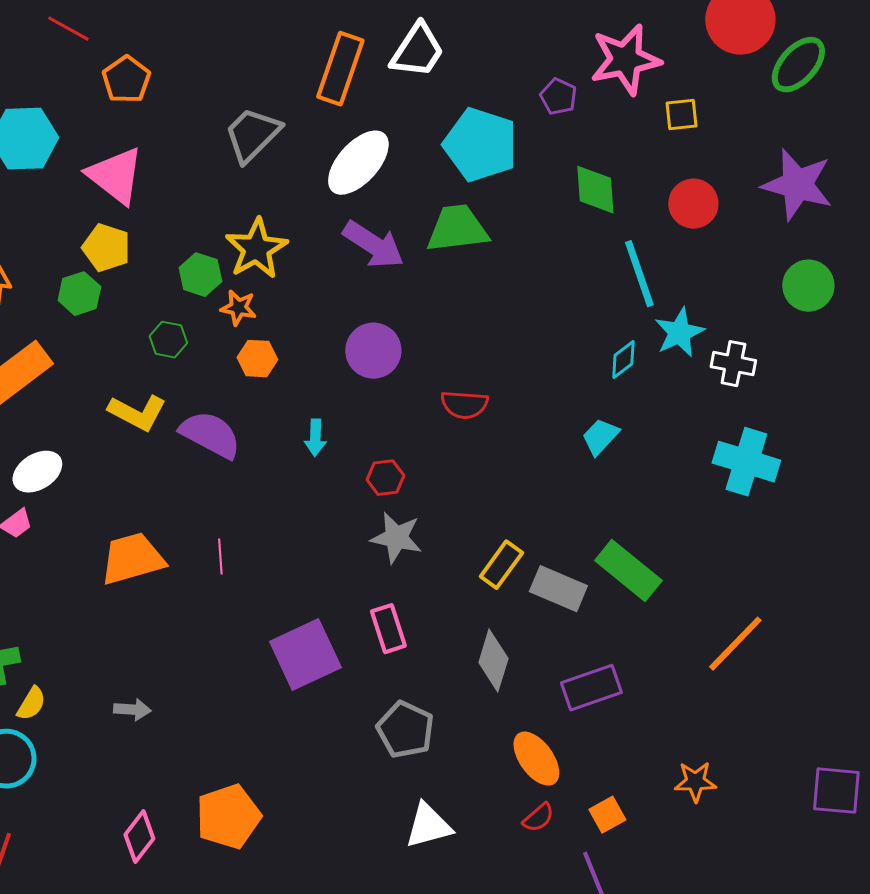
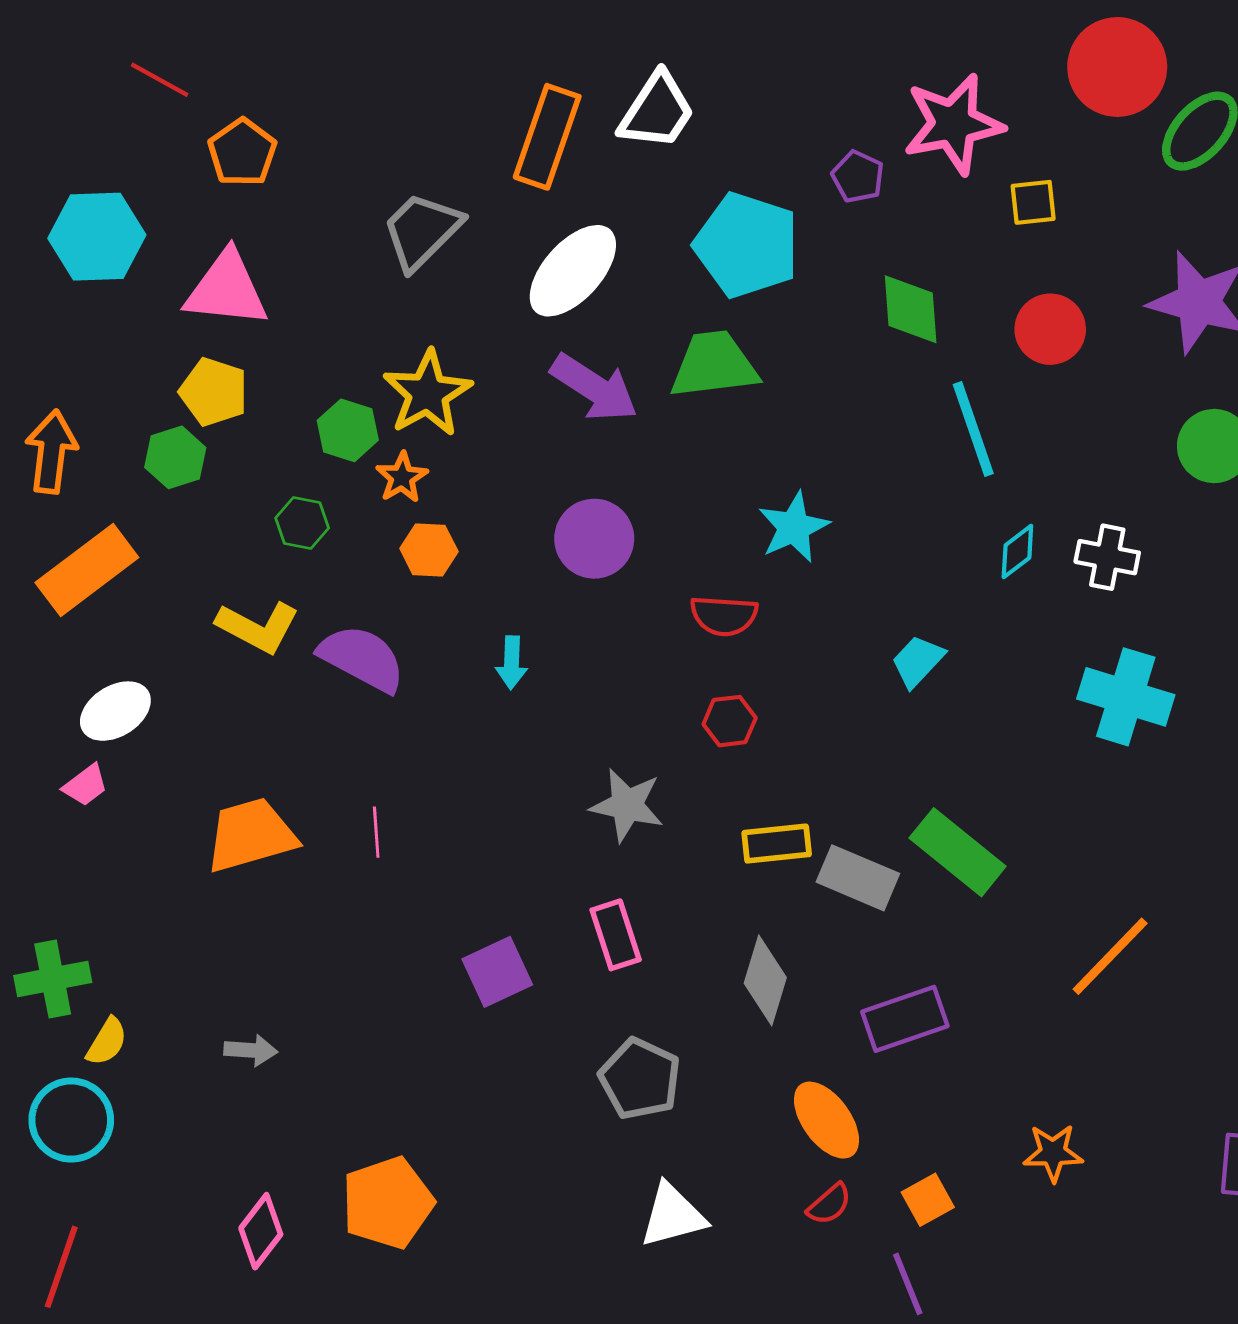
pink triangle: (115, 176) -> (227, 289), turned -32
orange star: (238, 308) -> (402, 477), turned 30
cyan star: (679, 333) -> (794, 527), moved
cyan diamond: (623, 360) -> (1017, 551), moved
red hexagon: (385, 478) -> (730, 721), moved
yellow rectangle: (501, 565) -> (777, 844), turned 48
purple square: (305, 655) -> (497, 972), size x0.7

